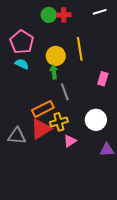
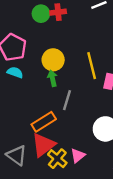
yellow line: (80, 49) -> (92, 66), moved
gray line: (65, 92) -> (67, 100), turned 42
yellow cross: (59, 122) -> (57, 159), moved, turned -30
gray triangle: (17, 136) -> (17, 155), turned 36

